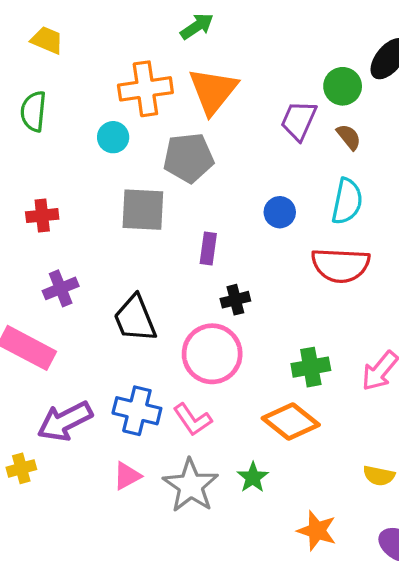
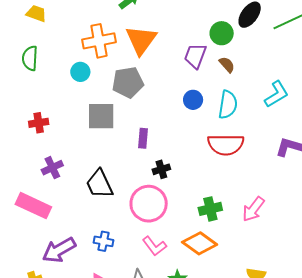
blue circle: (280, 212) -> (193, 100), moved
blue cross: (137, 411) -> (104, 241), size x0.7
pink L-shape: (193, 420) -> (154, 246), moved

